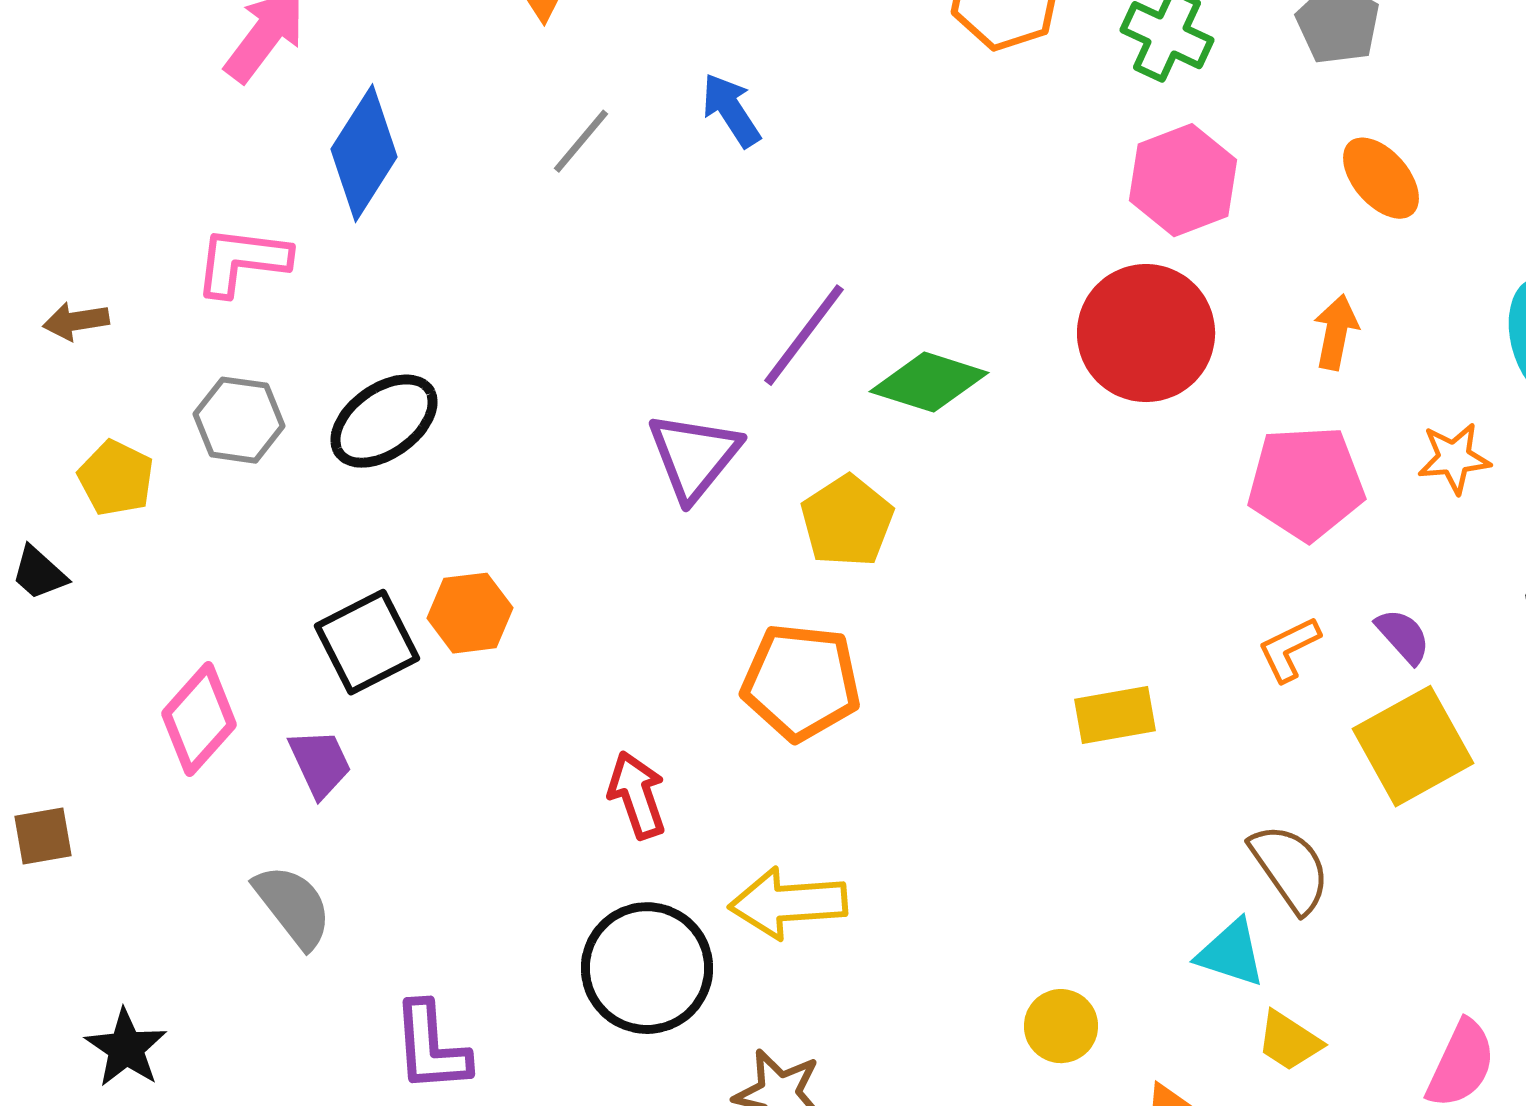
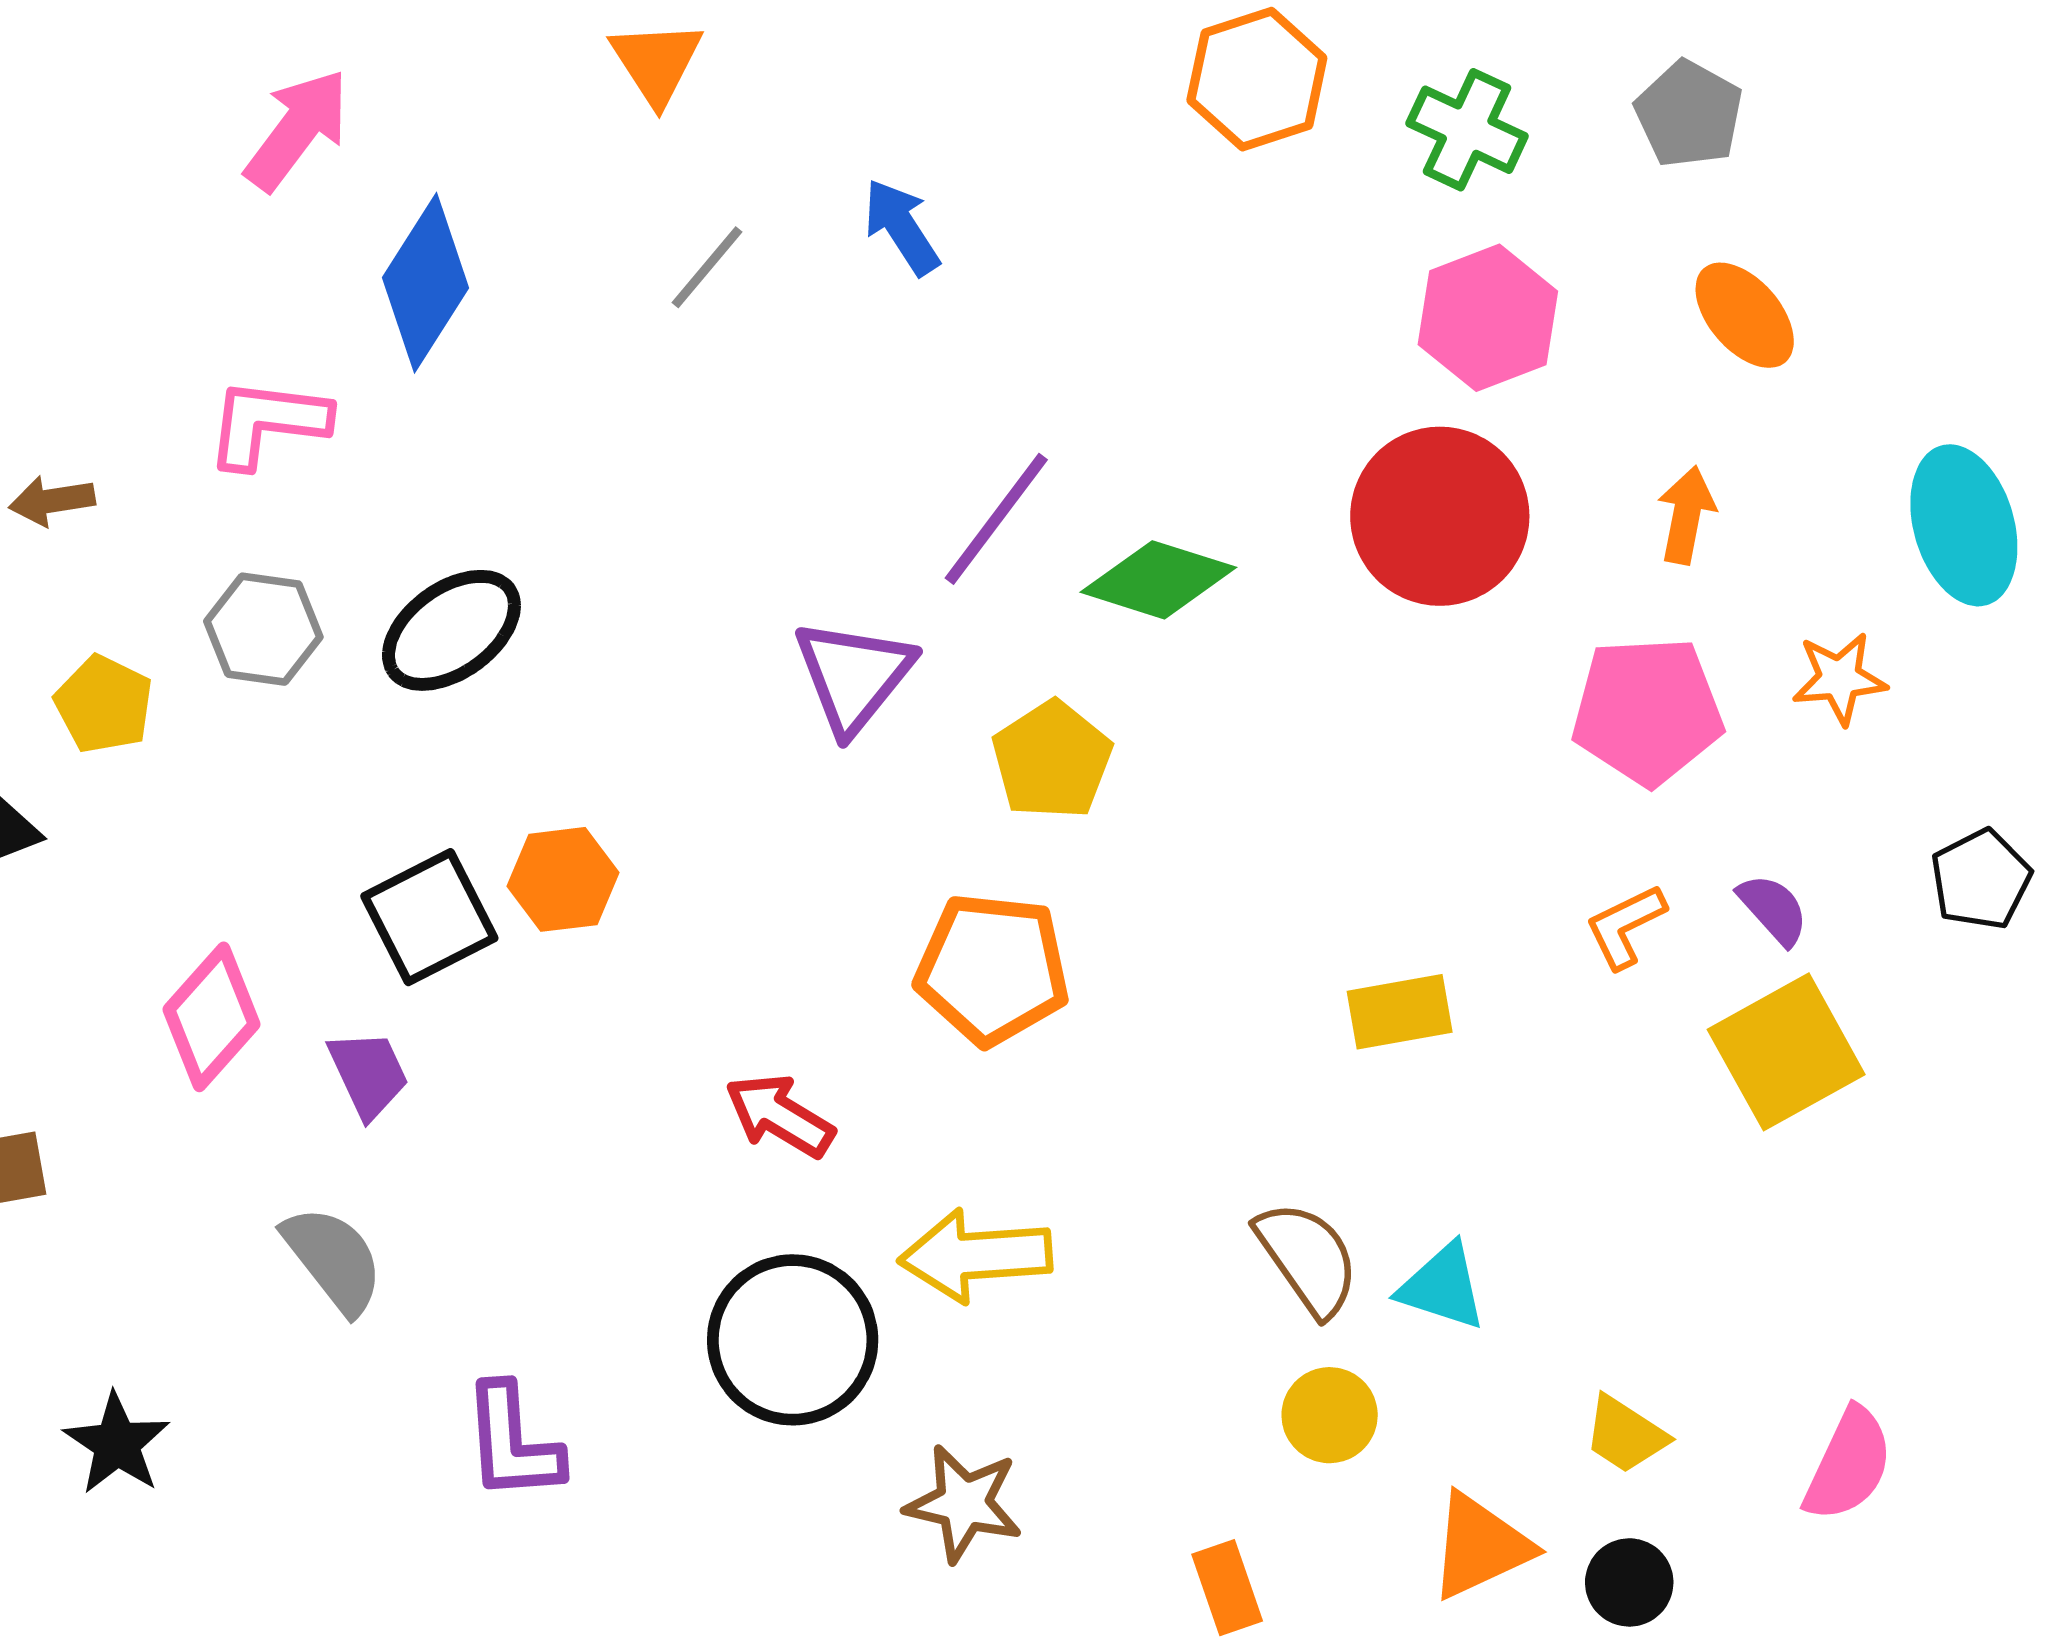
red arrow: (637, 795) -> (780, 1116), turned -40
brown semicircle: (1290, 868) -> (1308, 1258), moved
cyan triangle: (1231, 953) -> (1442, 1287), moved

